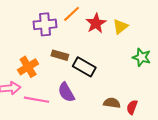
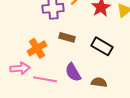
black rectangle: (84, 67) -> (102, 46), moved
brown semicircle: (112, 103) -> (99, 82), moved

